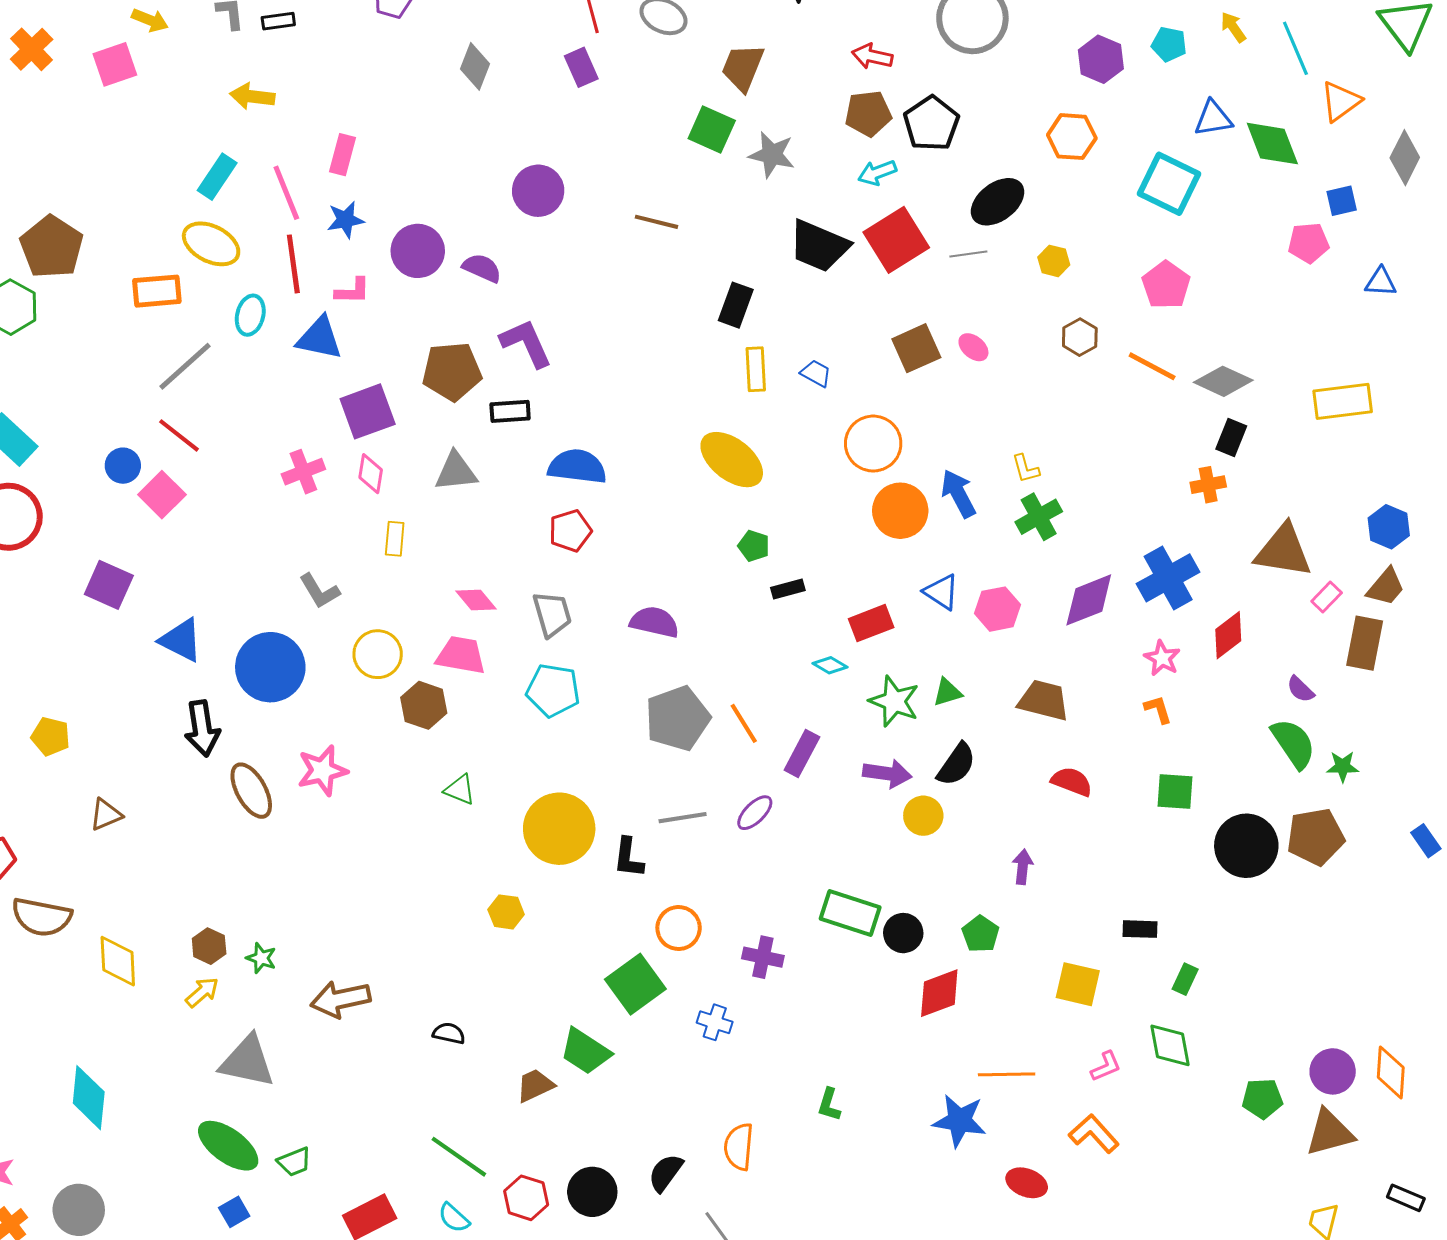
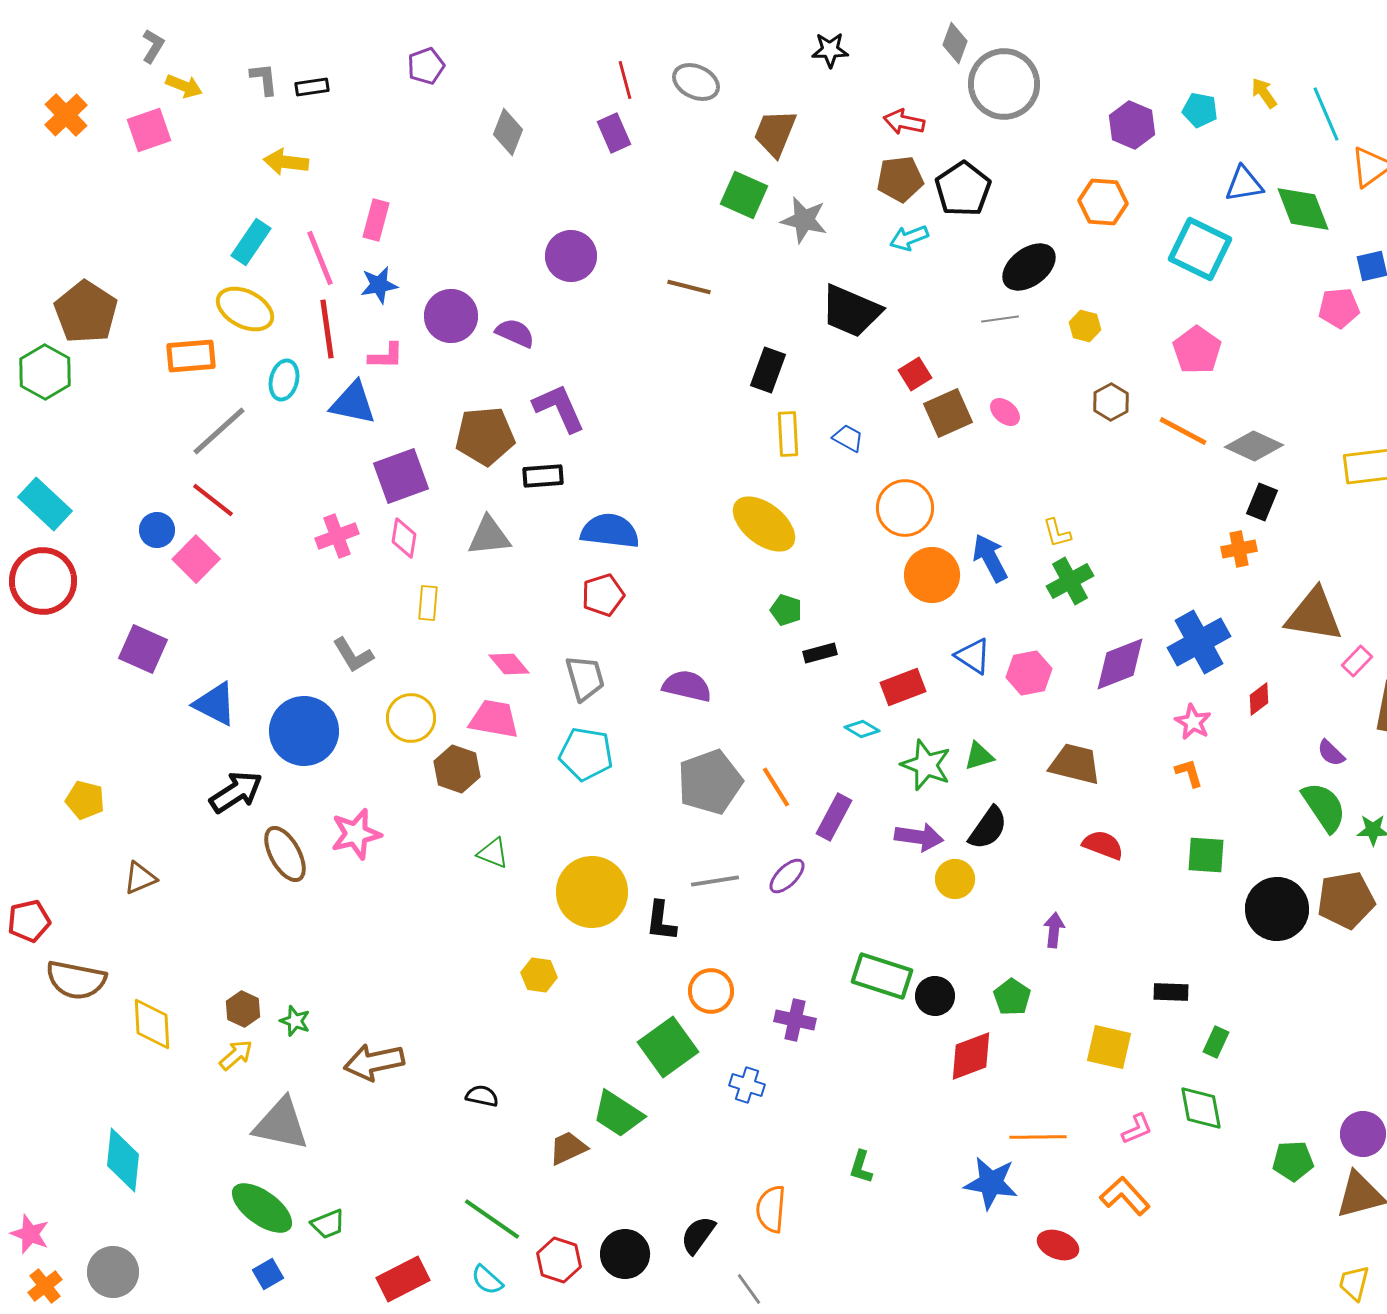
red square: (896, 240) -> (915, 374), moved, size x0.5
red diamond: (1228, 635) -> (1259, 699), size x0.7
black arrow: (202, 728) -> (236, 792), turned -114

